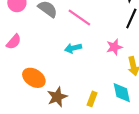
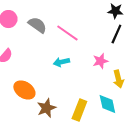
yellow rectangle: (92, 99) -> (79, 110), size x1.5

